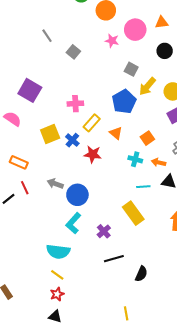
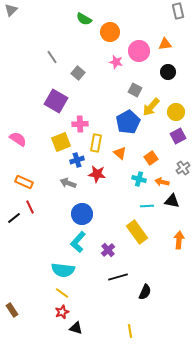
purple square: (30, 90) -> (56, 101), moved
yellow rectangle: (92, 123) -> (96, 143), turned -30
yellow square: (50, 134) -> (61, 142), moved
blue cross: (72, 140) -> (77, 160), turned 32
gray arrow: (55, 184) -> (68, 183), moved
black triangle: (55, 316) -> (76, 328), moved

